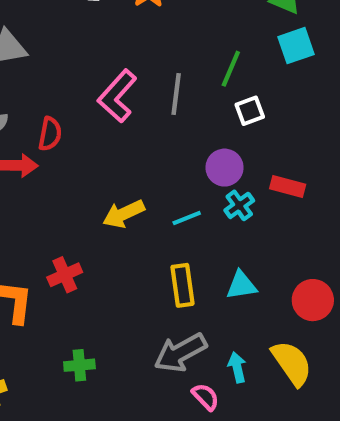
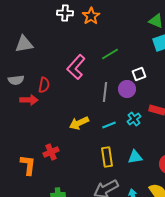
green line: (231, 69) -> (110, 54), moved, turned 36
gray line: (176, 94) -> (105, 92), moved
purple circle: (225, 168) -> (127, 89), moved

